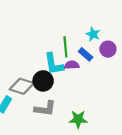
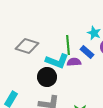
cyan L-shape: (54, 64) -> (57, 61), turned -60
gray diamond: (22, 86) -> (27, 46), moved

